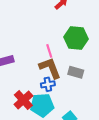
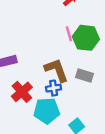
pink line: (49, 51) -> (69, 34), moved
red cross: (23, 100) -> (22, 92), moved

